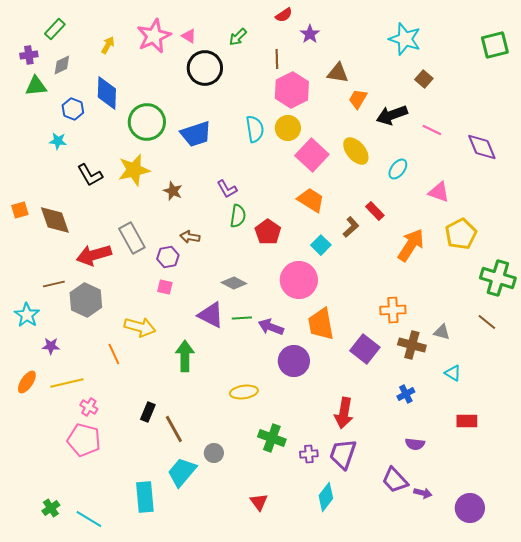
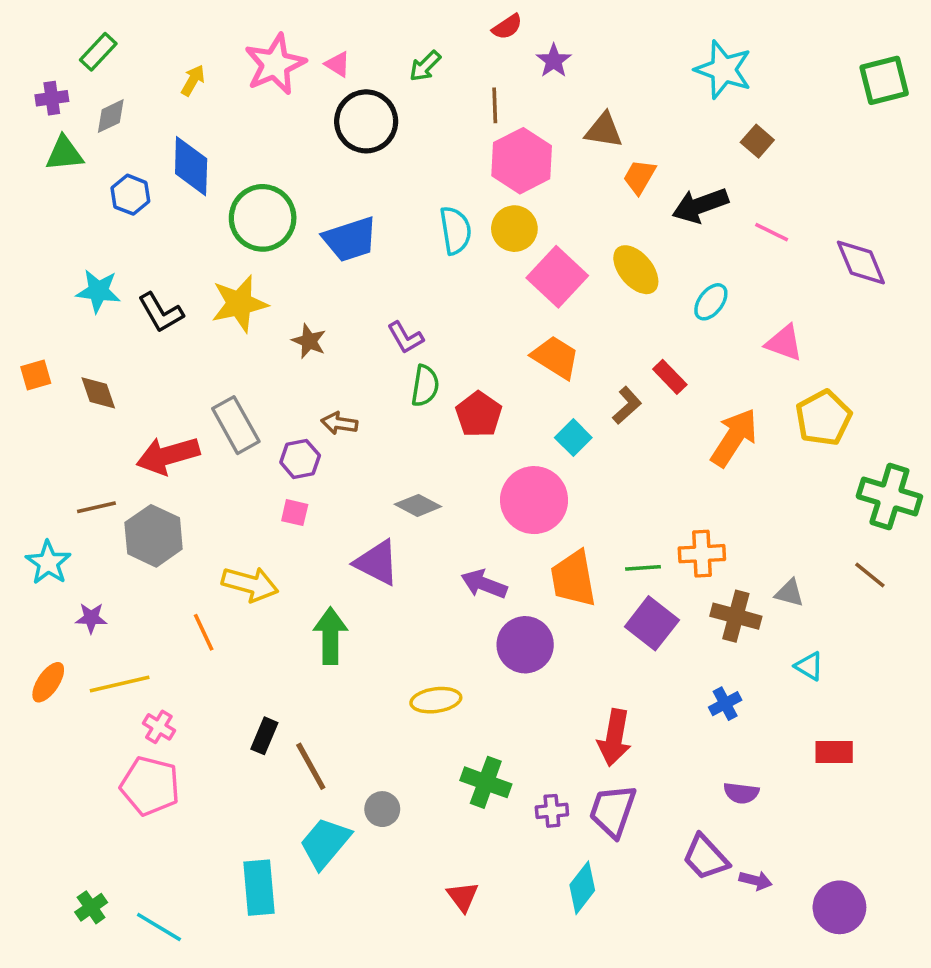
cyan star: (58, 141) -> (98, 291), moved, size x1.4
brown diamond: (55, 220) -> (98, 393), size x0.7
green line: (242, 318) -> (643, 568), moved

